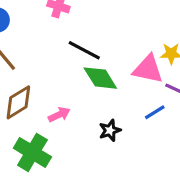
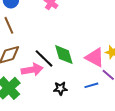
black line: (84, 50) -> (44, 58), moved
pink arrow: (59, 115) -> (32, 70), size x1.5

